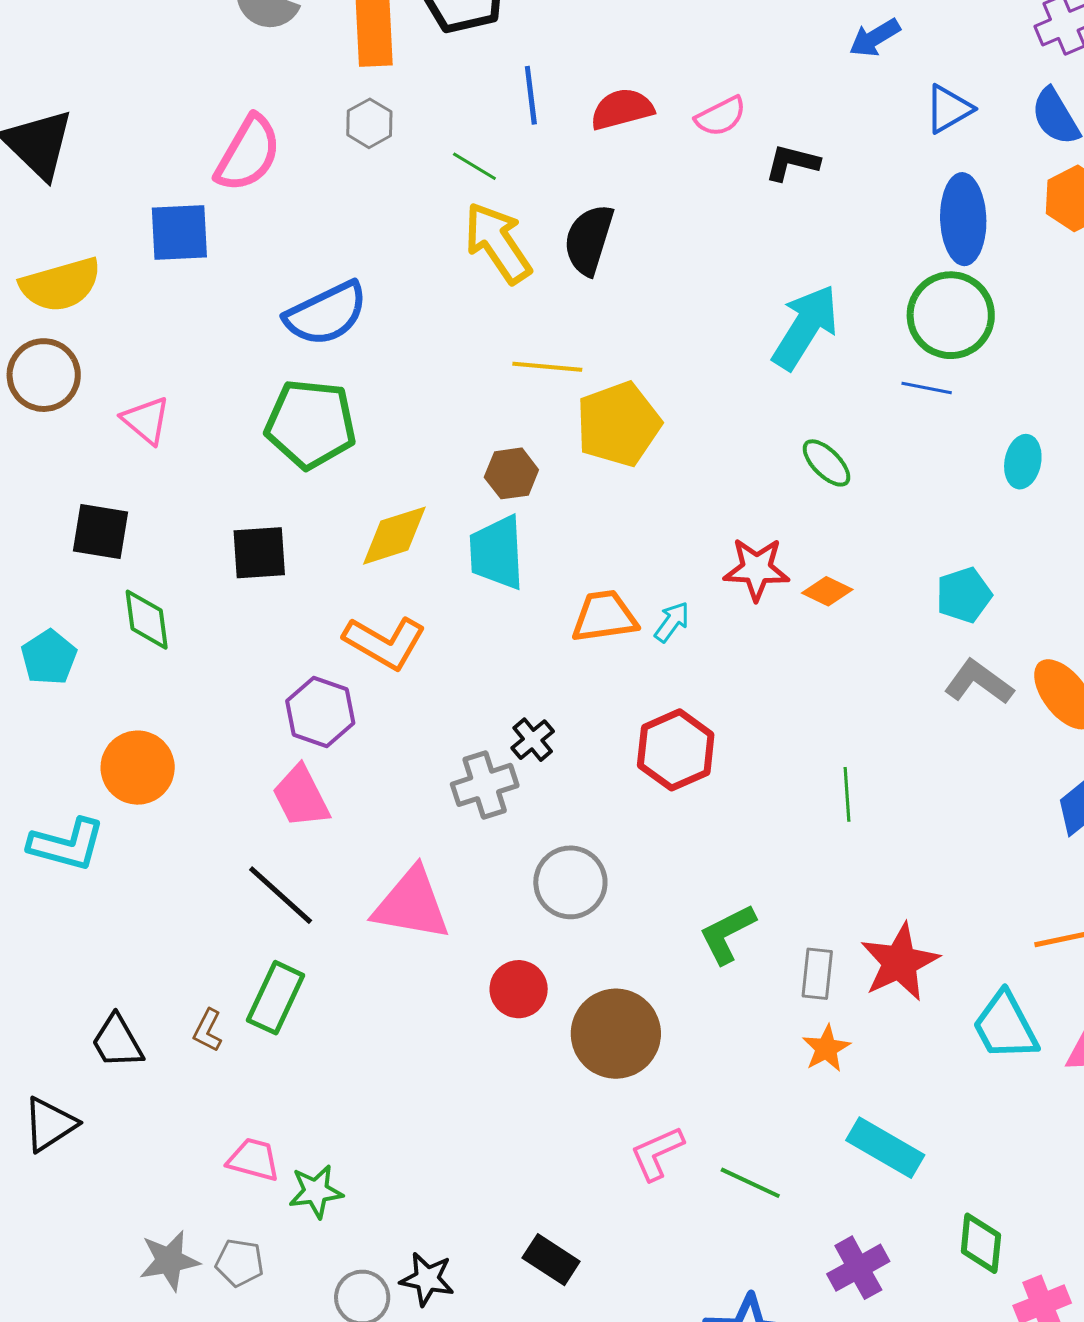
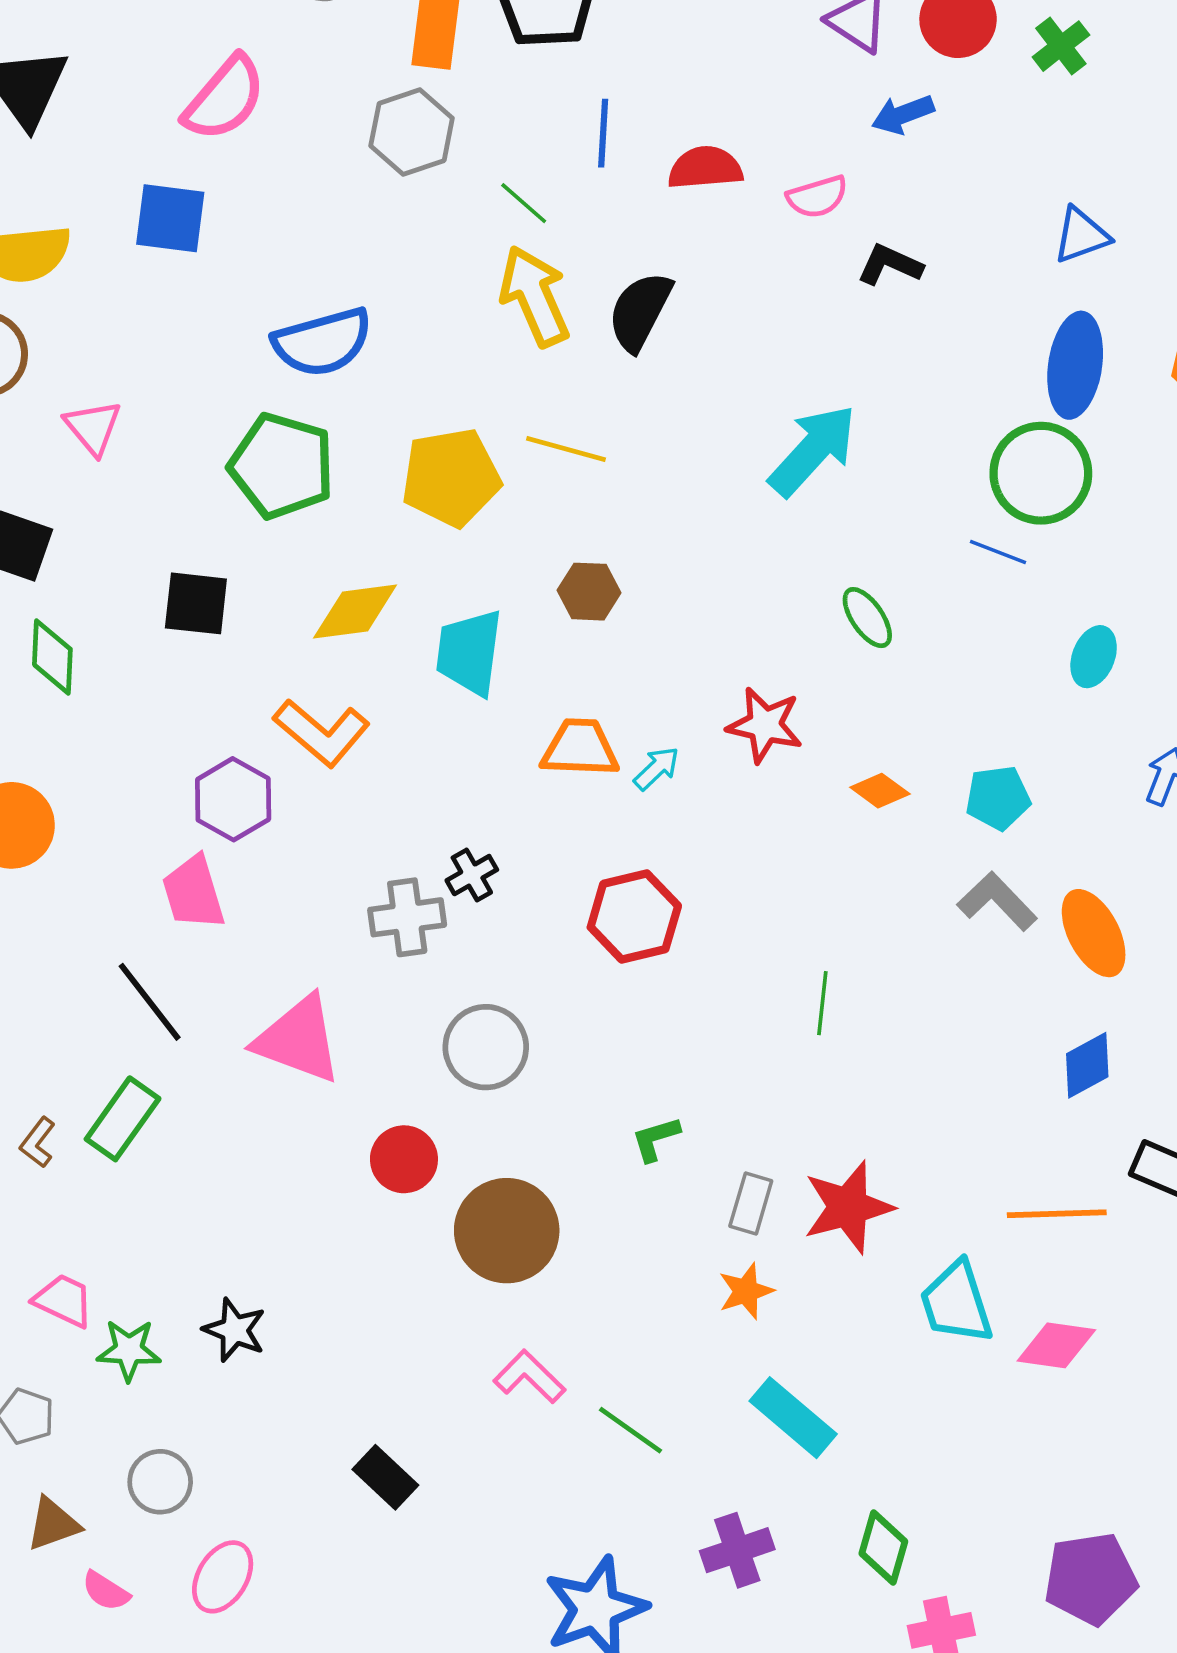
blue arrow: (875, 38) -> (903, 114), moved
gray hexagon: (369, 123) -> (412, 132), size x1.5
pink semicircle: (248, 154) -> (225, 98), moved
cyan arrow: (805, 327) -> (813, 450), moved
yellow pentagon: (618, 424) -> (451, 477), moved
brown hexagon: (511, 473) -> (589, 592), moved
orange diamond: (827, 591) -> (880, 791), moved
green L-shape: (727, 934) -> (656, 1139), size x0.7
pink L-shape: (657, 1153) -> (529, 1377), turned 58
black star: (427, 1279) -> (235, 1330), moved

